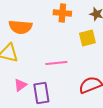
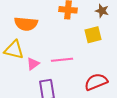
pink triangle: (20, 85) -> (33, 64), moved

